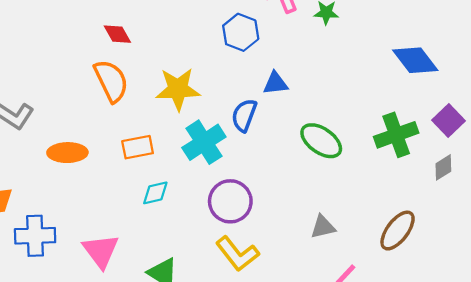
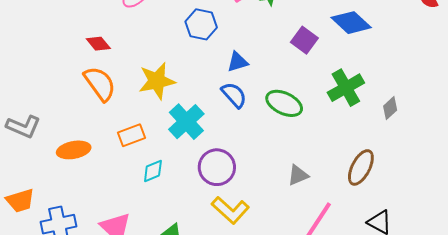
blue semicircle: (244, 115) -> (234, 95), moved, turned 128
purple square: (449, 121) -> (304, 40), moved

